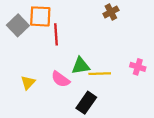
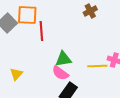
yellow line: (100, 74) -> (97, 66), moved
pink semicircle: (60, 79) -> (60, 73), moved

